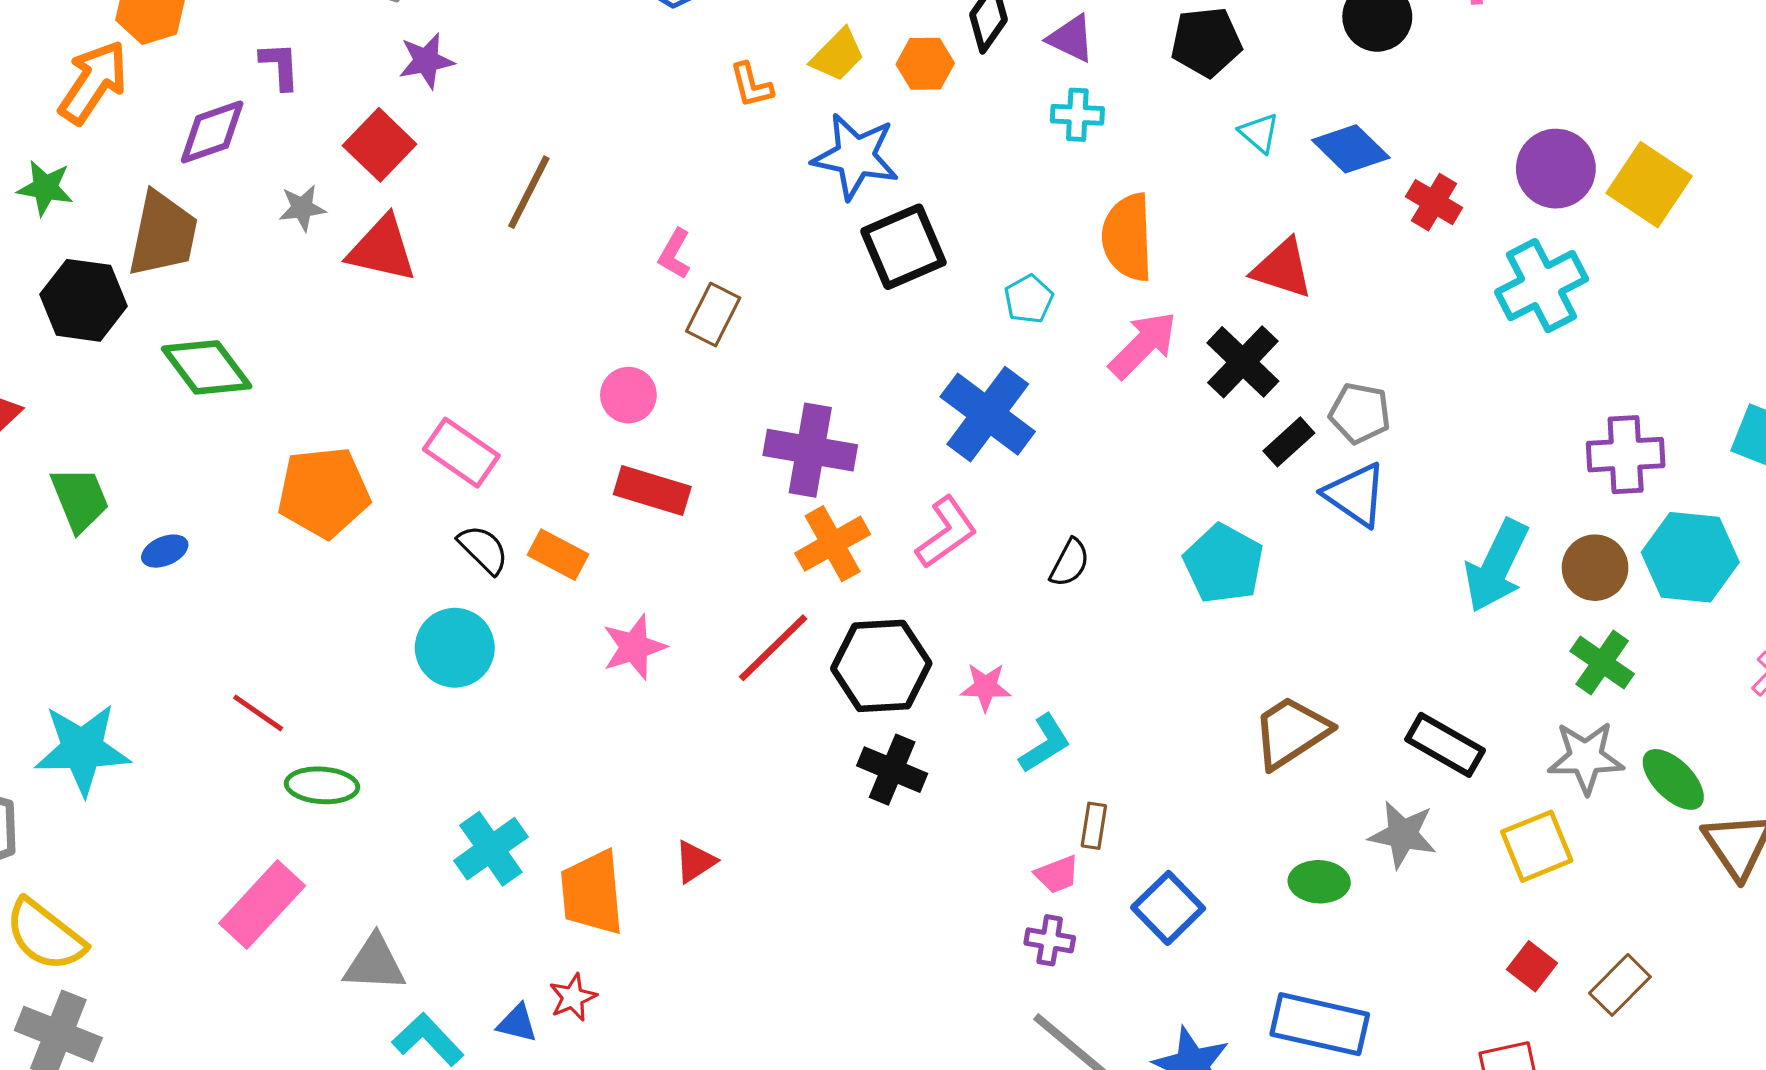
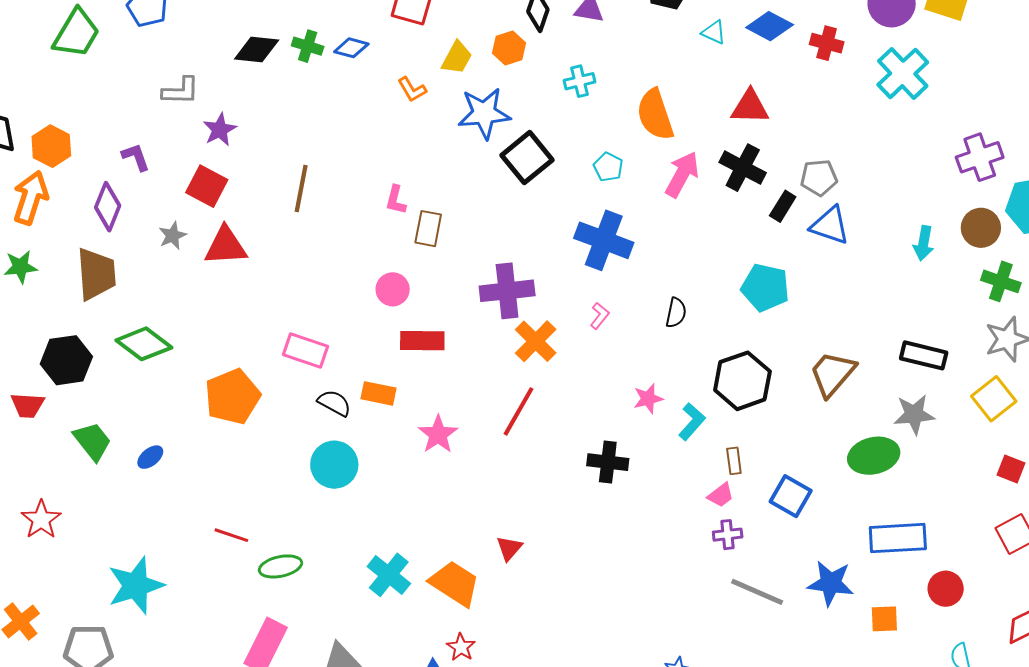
cyan cross: (1077, 115) -> (580, 81), moved
purple diamond: (212, 132) -> (108, 207), turned -33
black hexagon: (83, 300) -> (66, 360), moved
pink L-shape: (946, 532) -> (600, 316), size x0.6
cyan arrow: (1496, 566) -> (924, 243), size x0.6
black hexagon: (881, 666) -> (742, 381), moved
green ellipse: (1319, 882) -> (874, 456), size x1.4
orange trapezoid: (592, 893) -> (455, 583), turned 144

